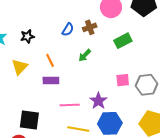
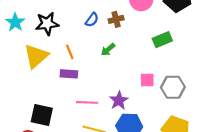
black star: (27, 36) -> (47, 24), size x1.5
green rectangle: (123, 41) -> (162, 40), moved
yellow triangle: (20, 67) -> (36, 56), size x1.4

